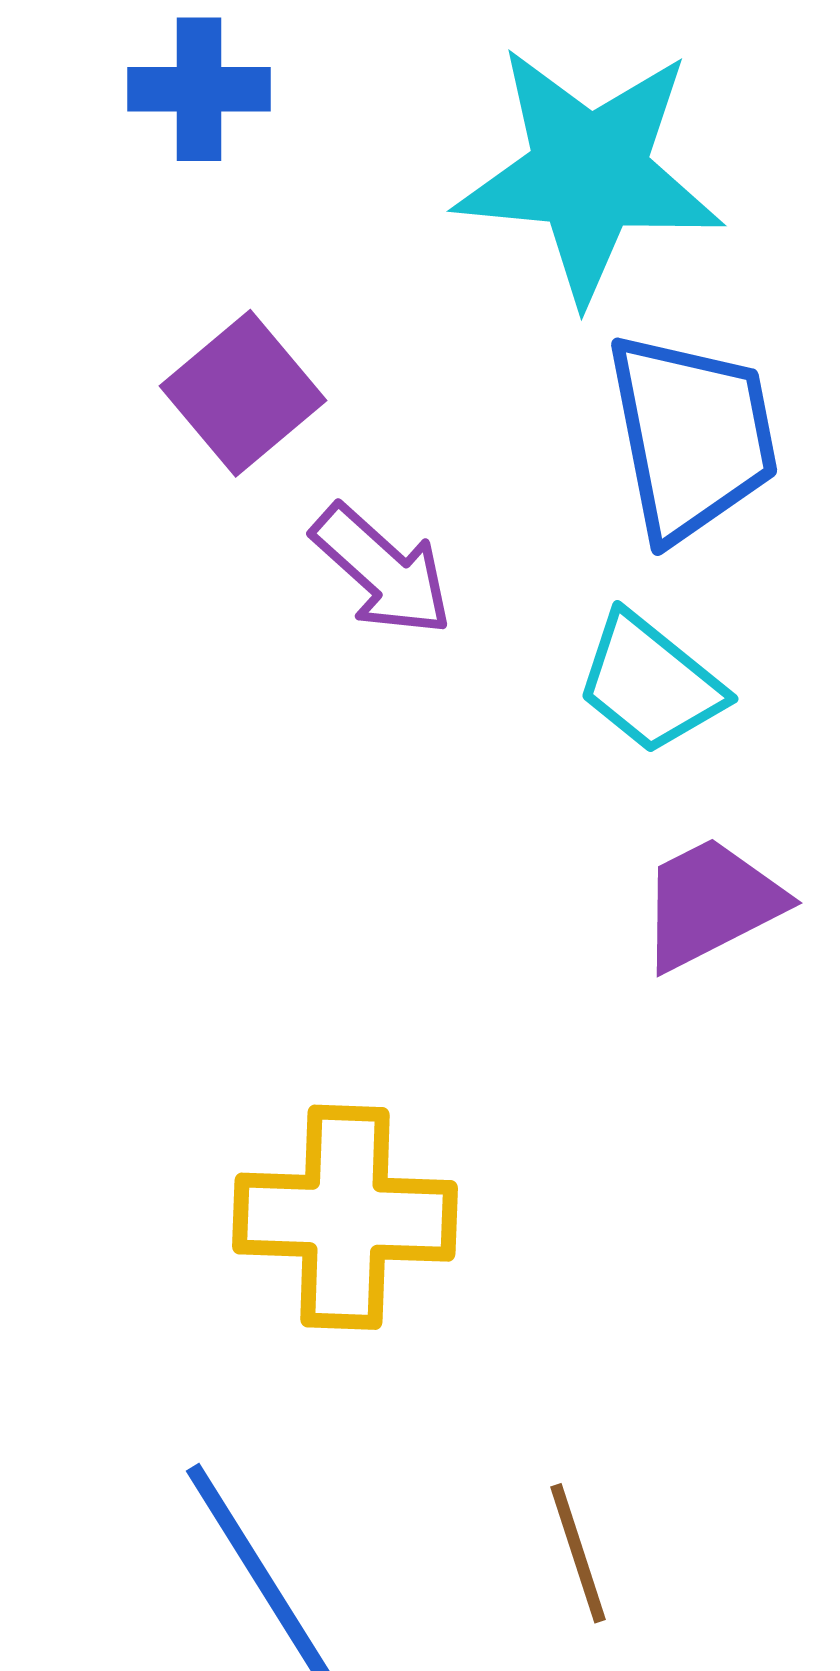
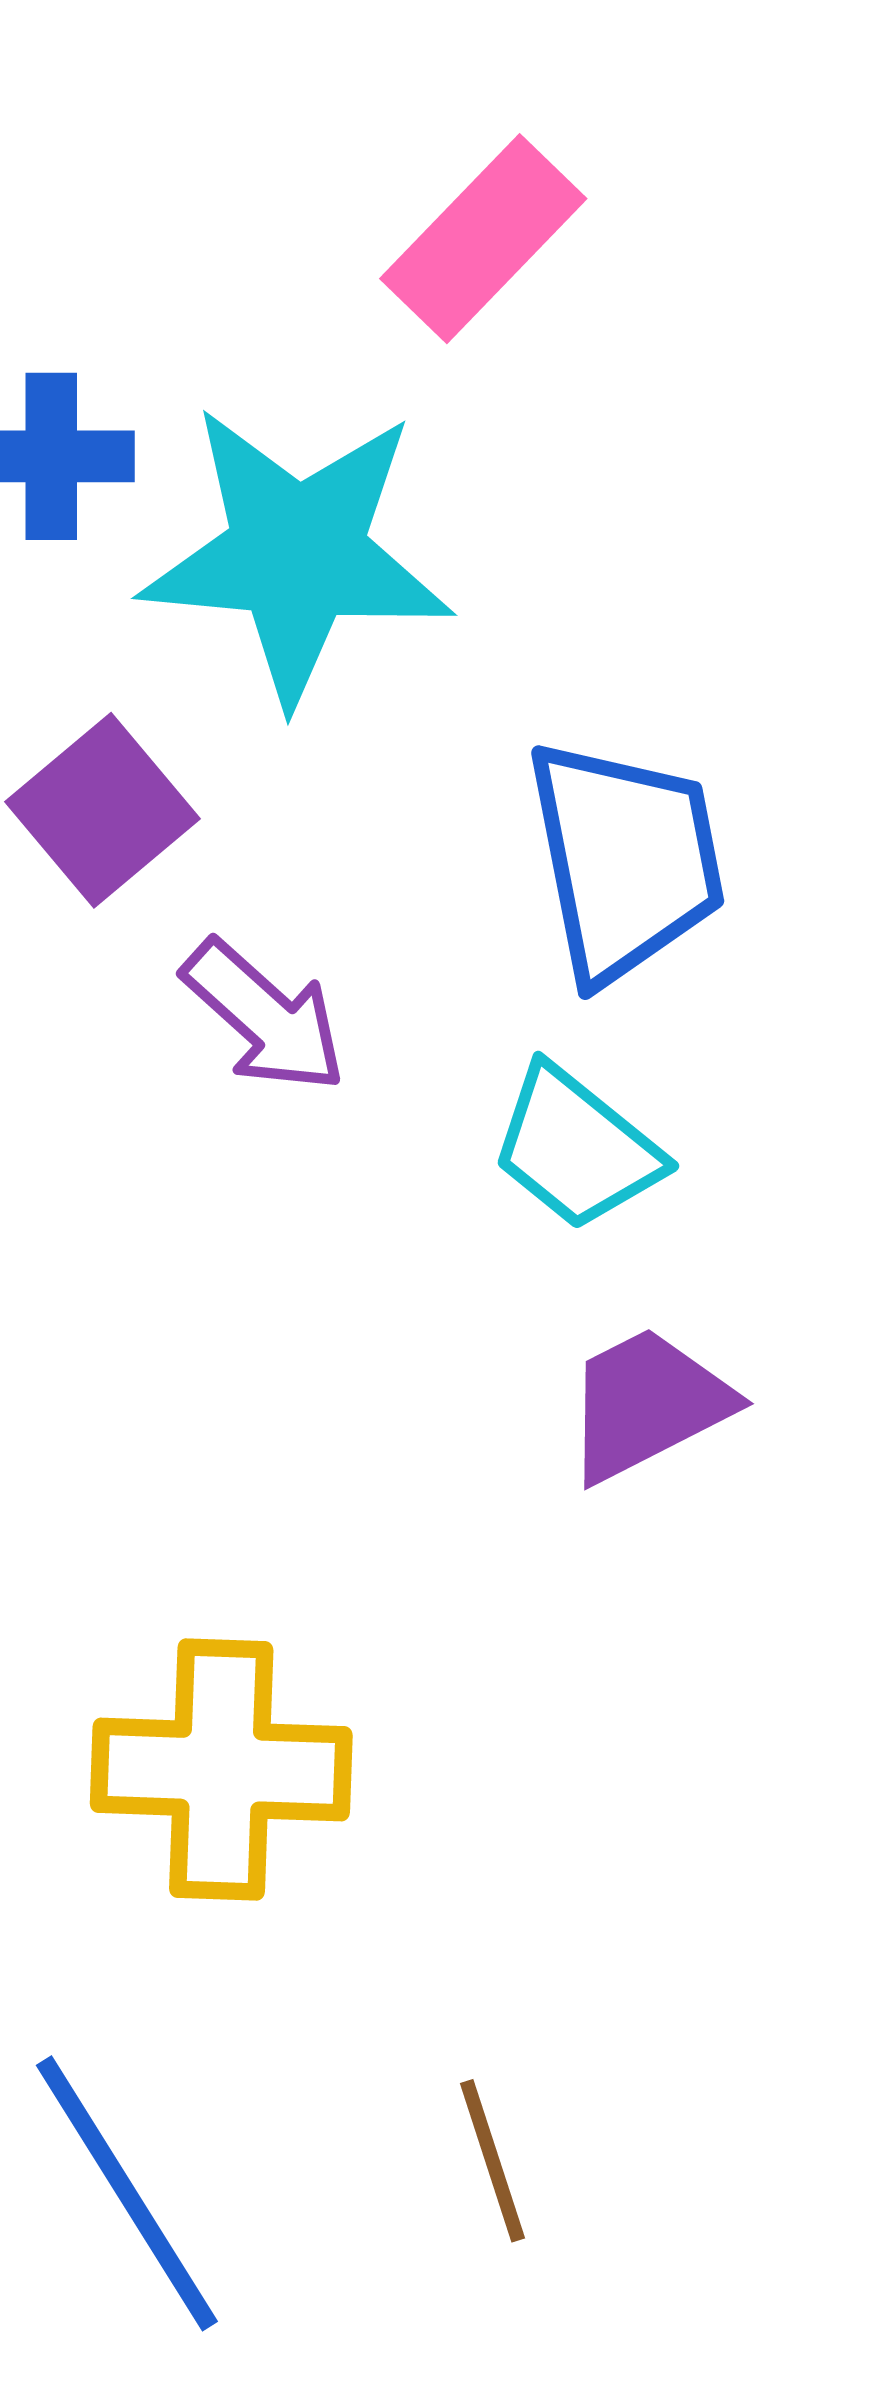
cyan star: (589, 173) -> (297, 554), moved

